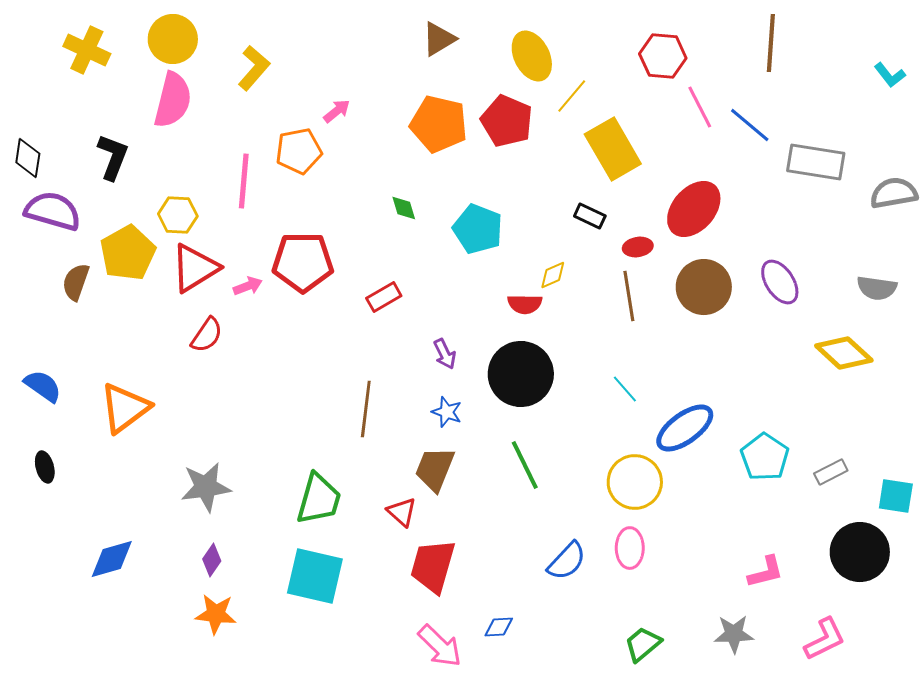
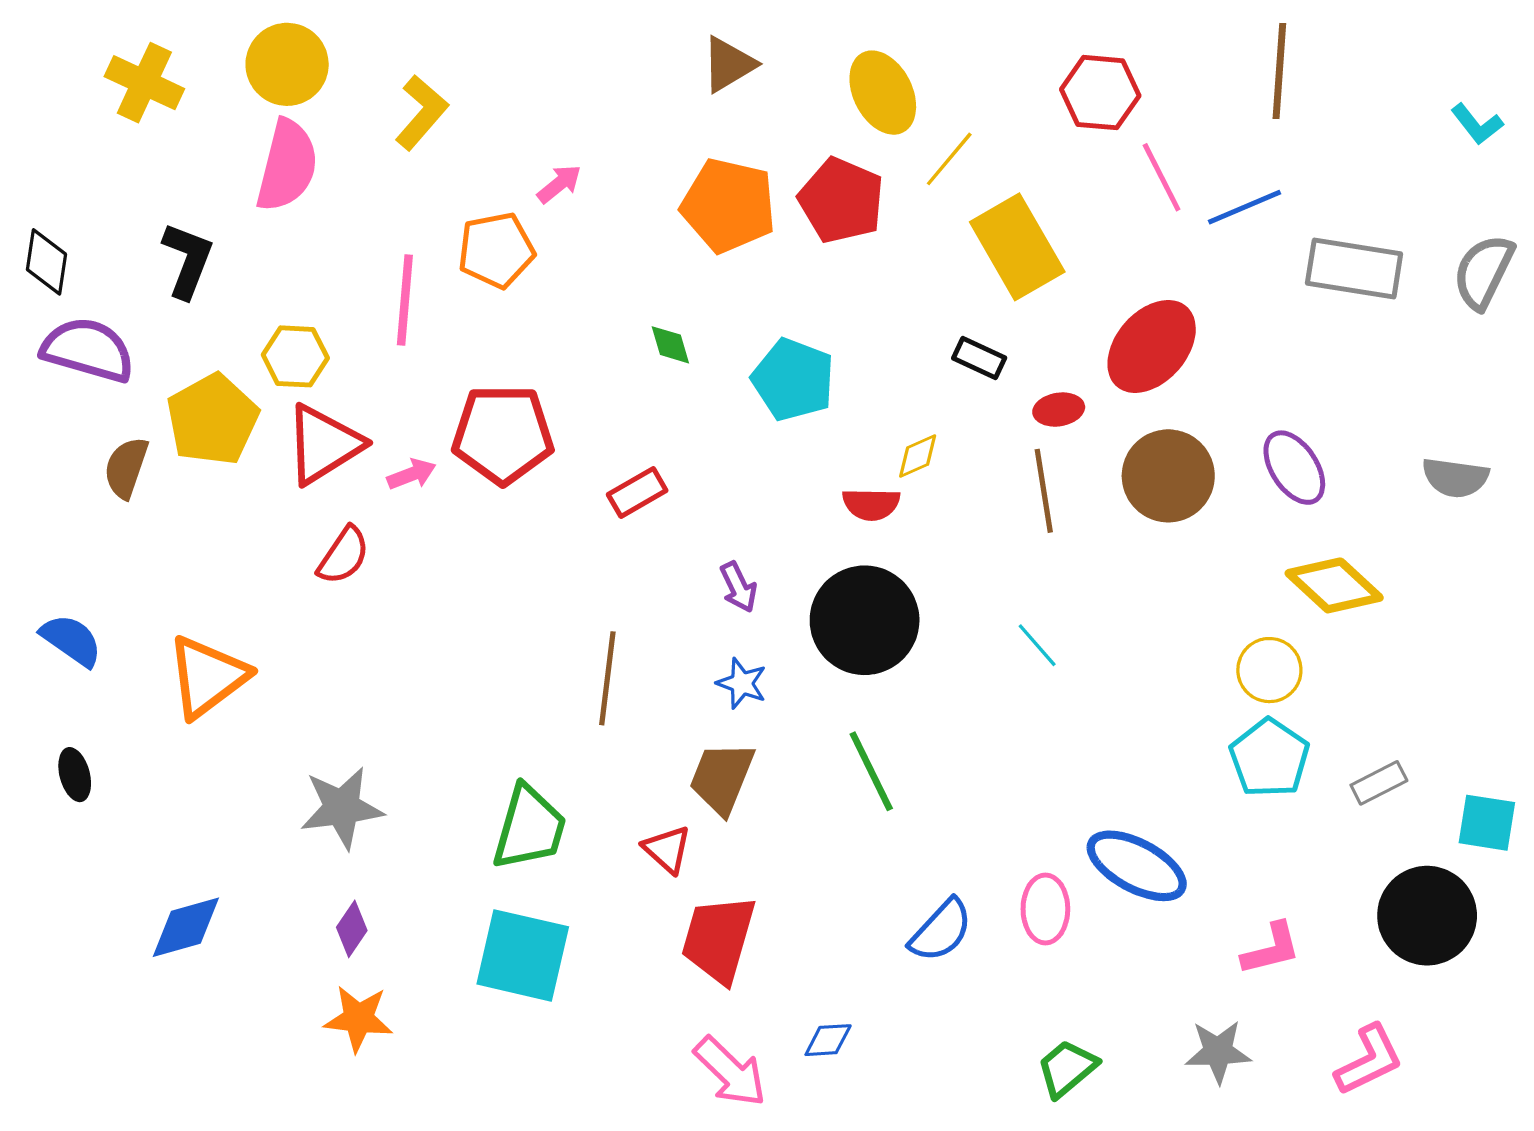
blue line: (750, 125) -> (1245, 207), turned -63
gray semicircle: (894, 193) -> (1483, 272), moved, turned -54
yellow diamond: (844, 353) -> (1334, 585), moved
blue ellipse: (685, 428) -> (1137, 866), moved, turned 64
yellow circle: (635, 482) -> (1269, 670), moved, size x0.7

